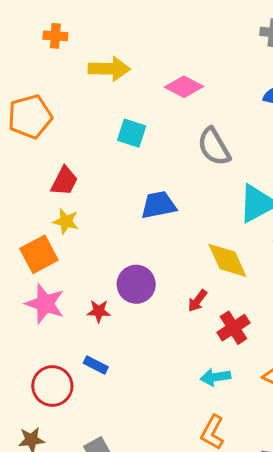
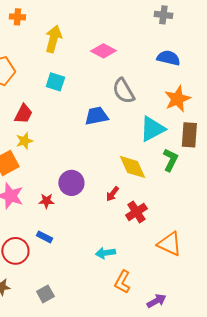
yellow arrow: (109, 69) -> (53, 39), turned -76
cyan square: (132, 133) -> (55, 82), moved
blue trapezoid: (159, 205) -> (96, 116), moved
yellow star: (66, 221) -> (24, 141), turned -30
cyan arrow: (215, 377) -> (105, 253), moved

